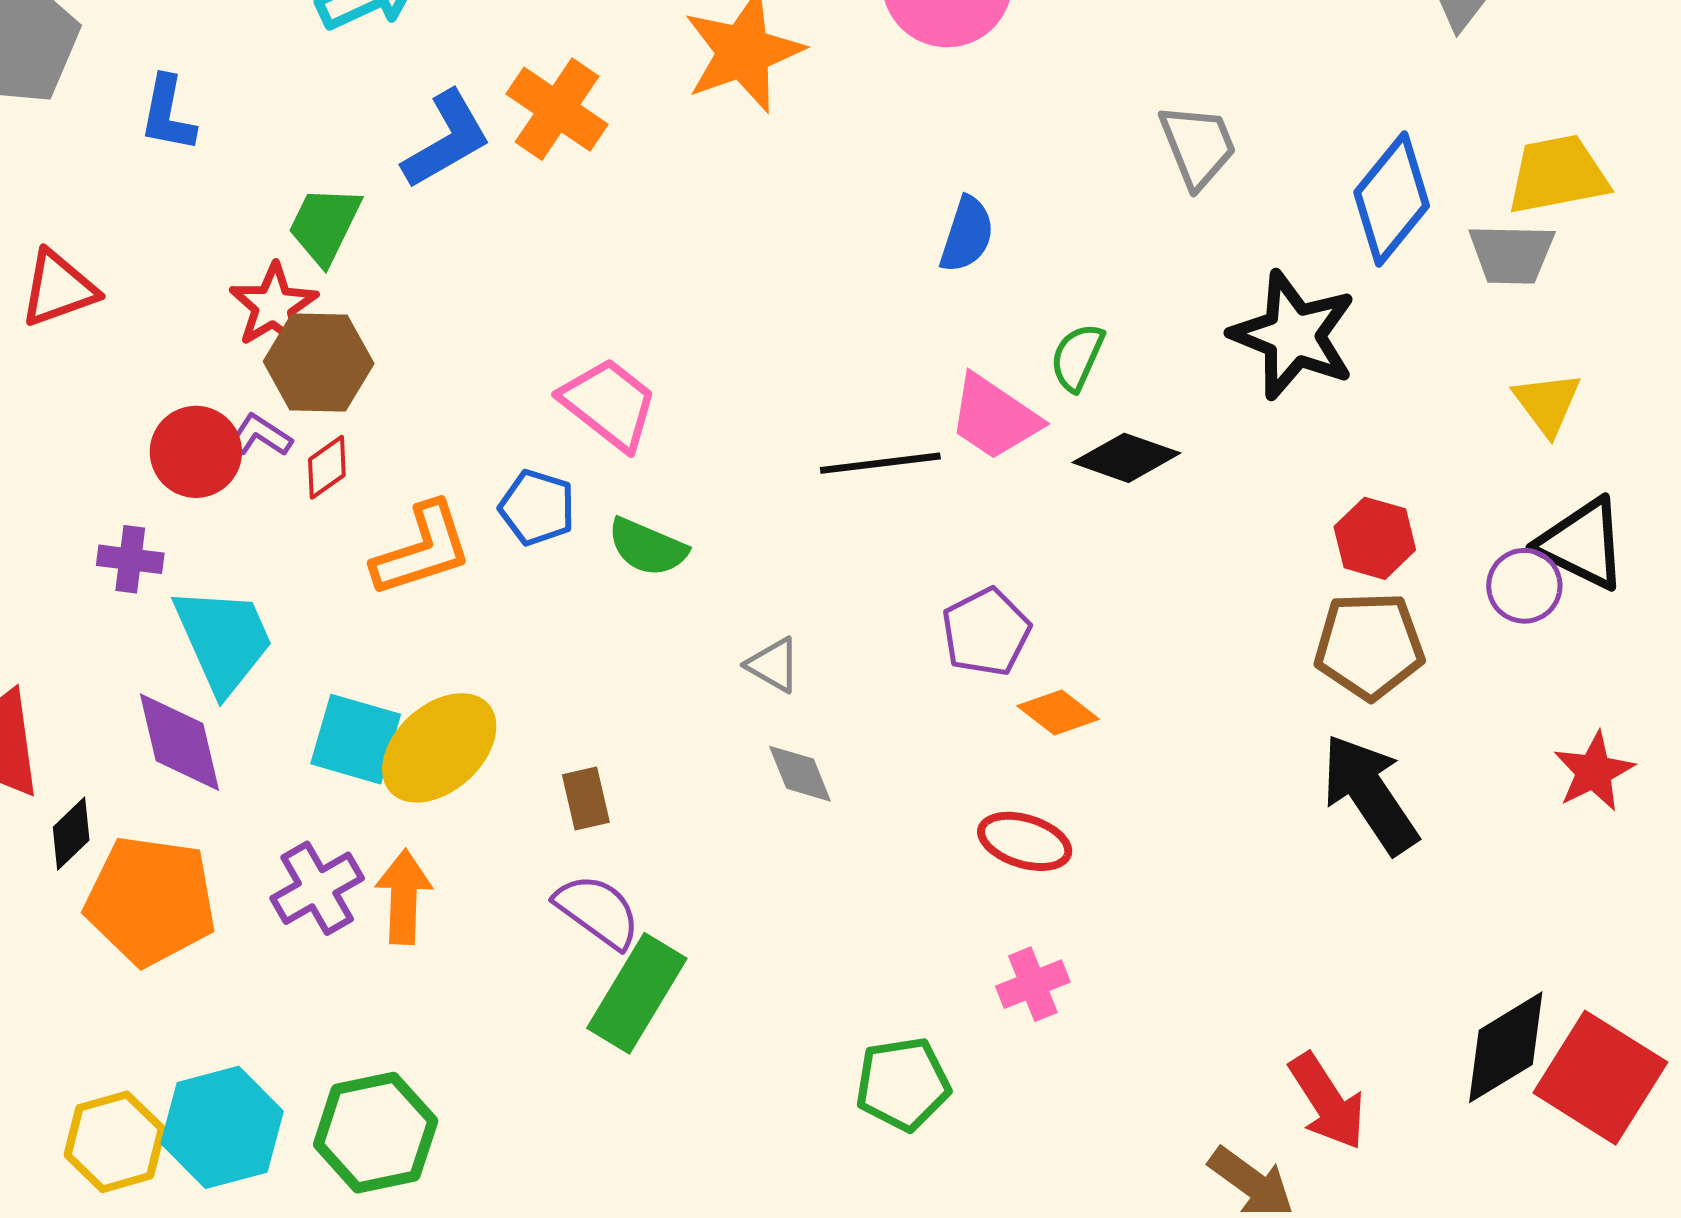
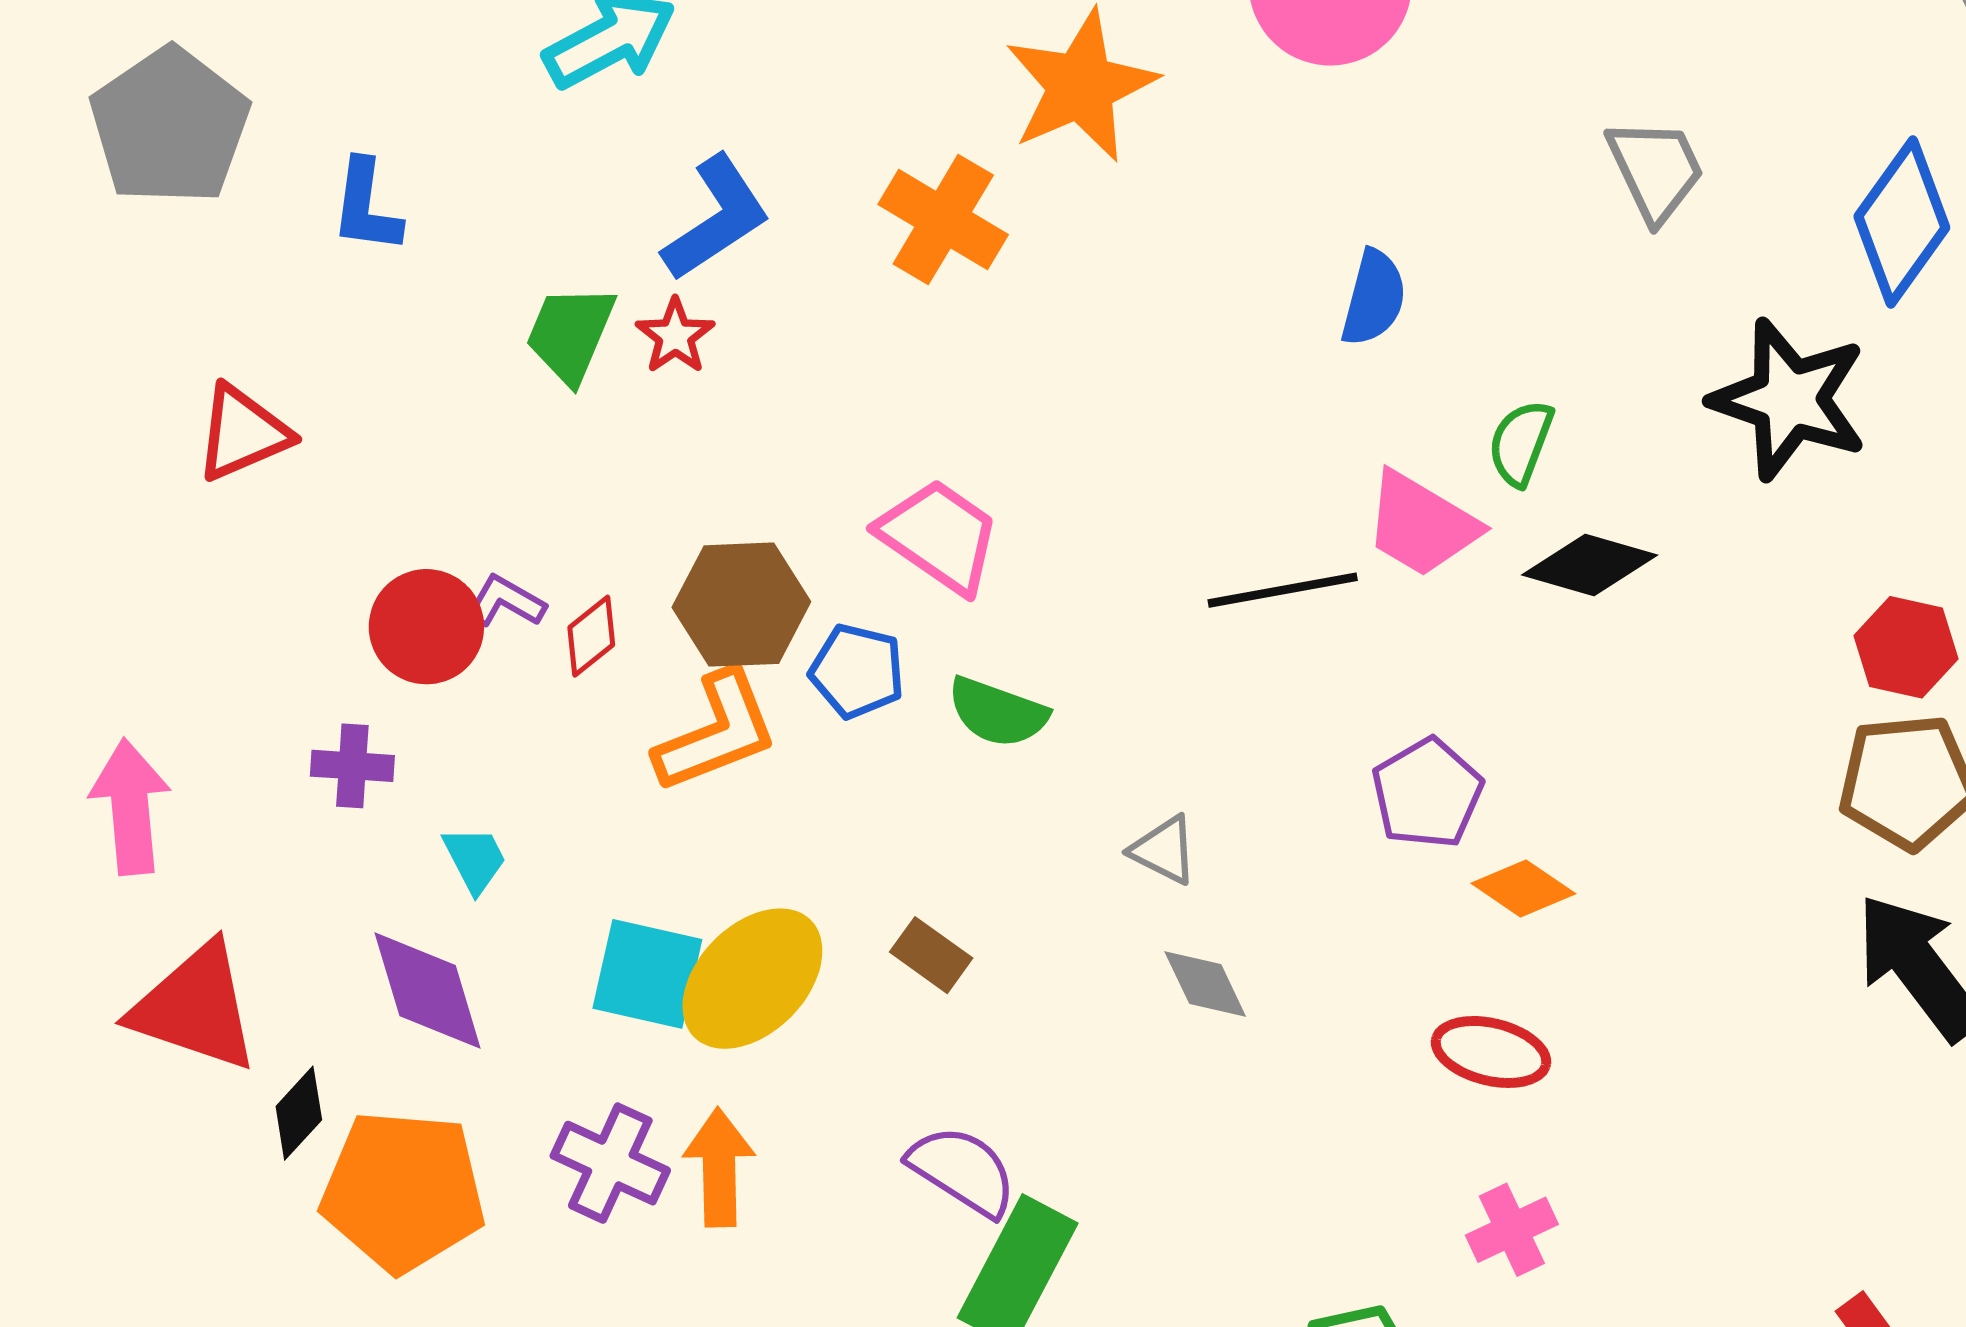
orange cross: (557, 109) -> (943, 220), moved
red star: (274, 306) -> (675, 336), moved, size x0.7
brown hexagon: (319, 363) -> (741, 605), moved
cyan trapezoid: (223, 640) -> (475, 859), size x0.5
brown rectangle: (586, 799) -> (931, 955), moved, turned -38
purple cross: (317, 888) -> (610, 1163), turned -32

